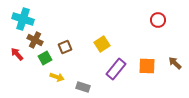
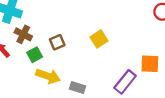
purple rectangle: (116, 69) -> (125, 82), moved
yellow arrow: (57, 77) -> (48, 76), size x1.5

